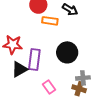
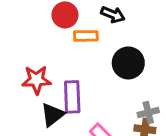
black circle: (67, 52) -> (128, 63), moved

